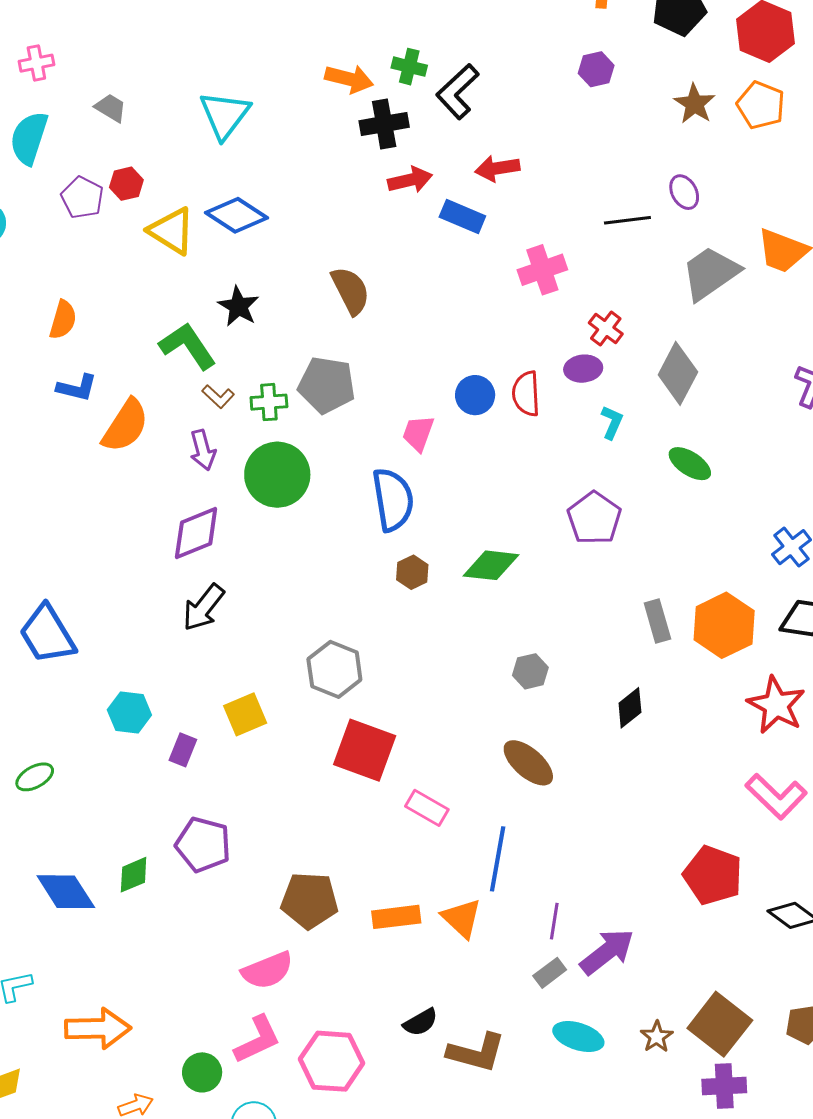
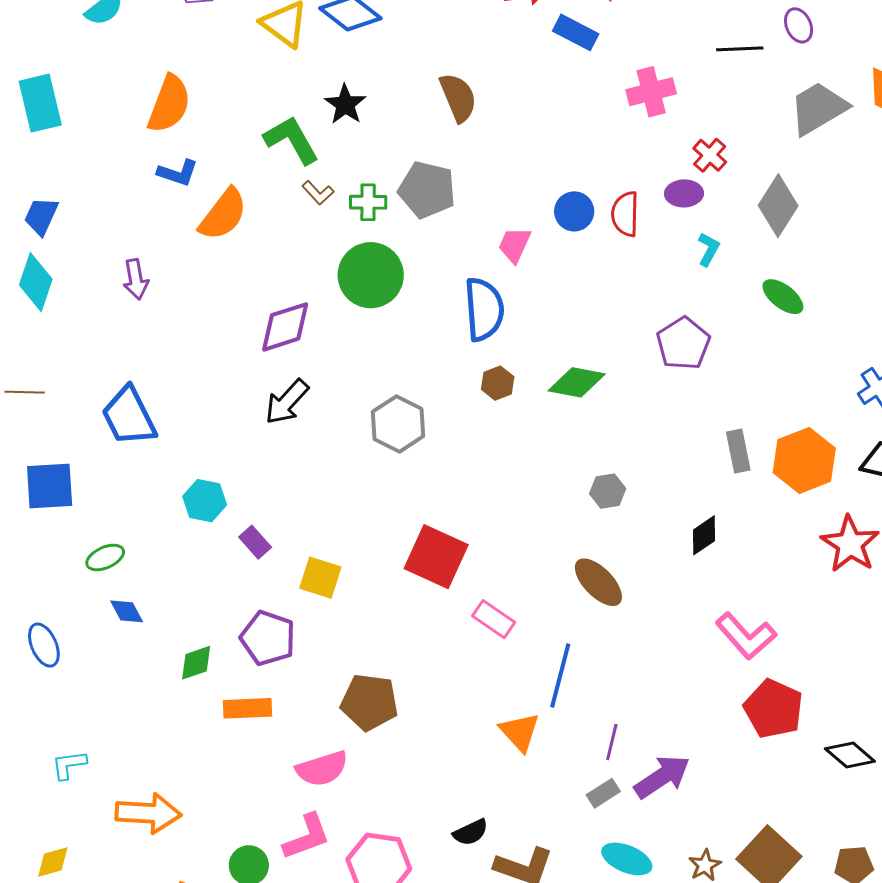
orange semicircle: (63, 320) -> (169, 104), size x1.5
purple arrow: (203, 450) -> (136, 279), moved
gray hexagon: (334, 669) -> (398, 424), moved
yellow square: (245, 714) -> (320, 578), moved, turned 36
purple rectangle: (183, 750) -> (255, 542), turned -68
pink L-shape: (776, 796) -> (746, 636), moved
blue diamond: (66, 892) -> (127, 611), moved, size x0.6
orange rectangle: (396, 917) -> (247, 708), moved

